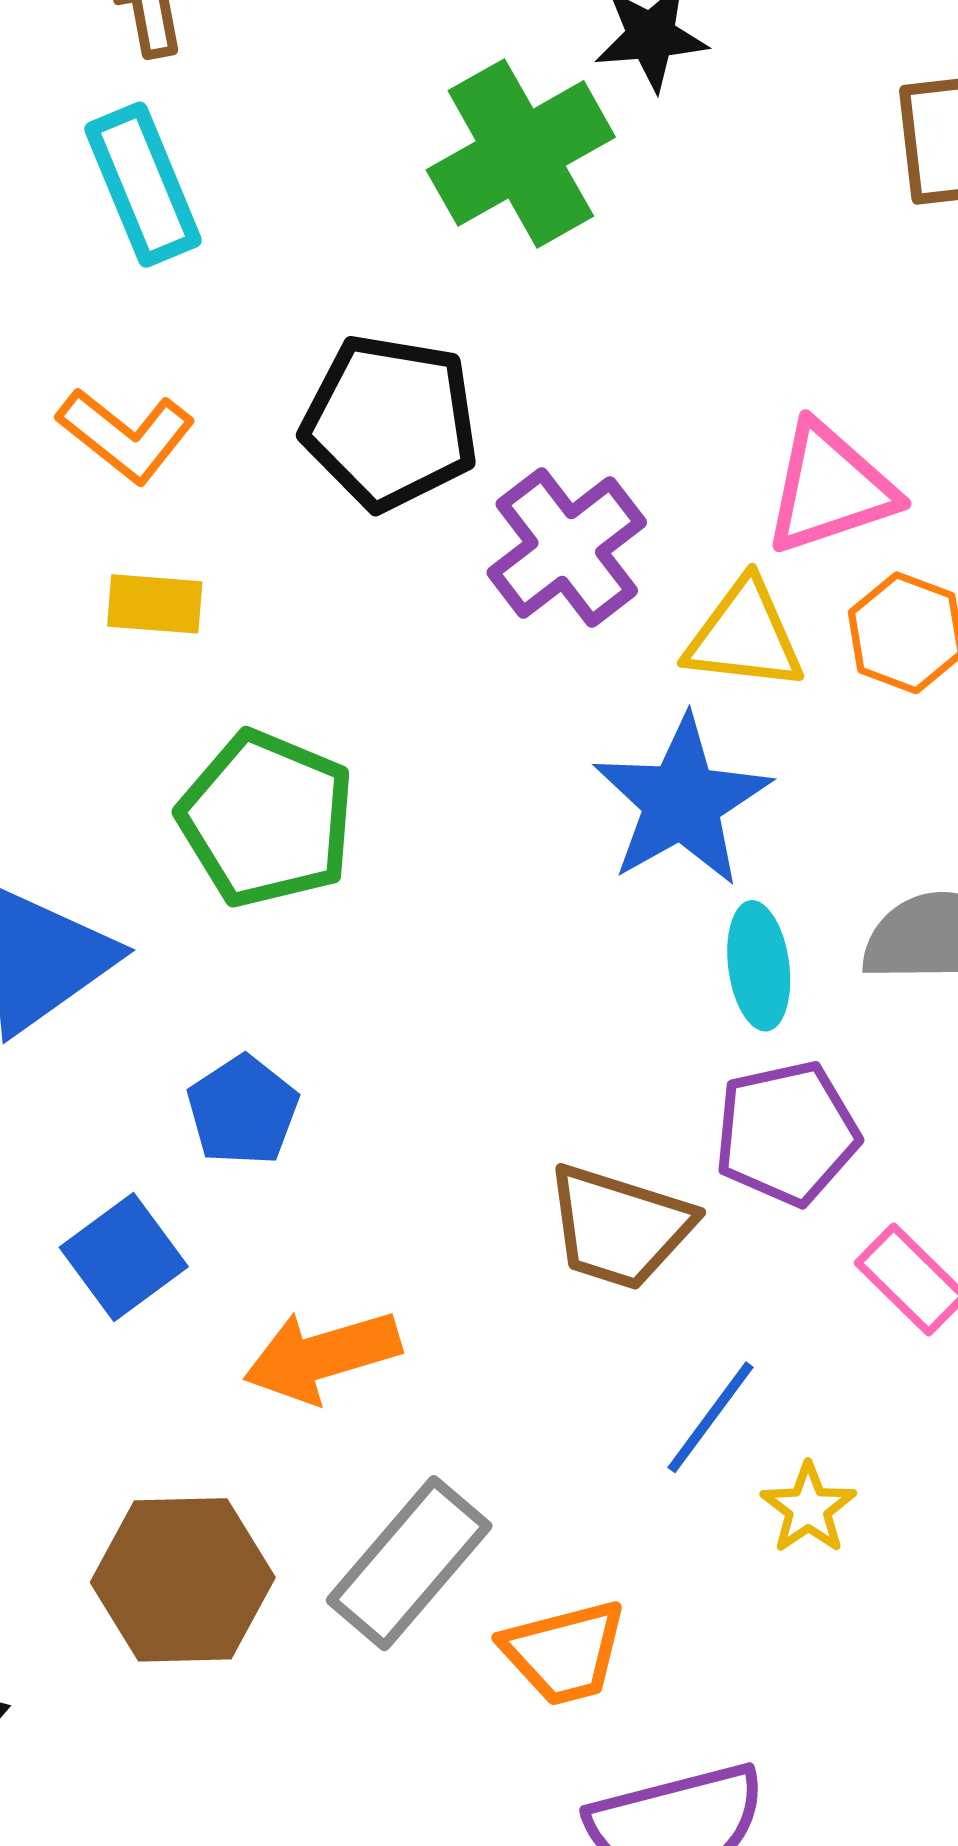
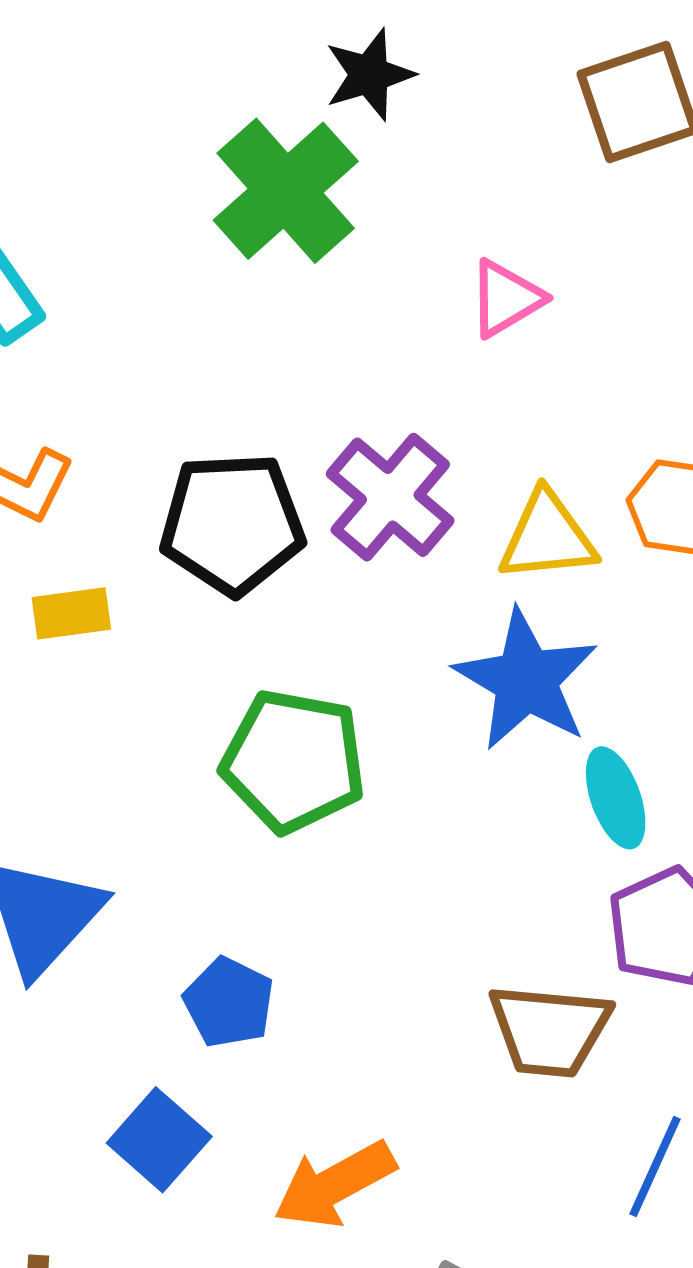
black pentagon: (390, 422) -> (232, 524), moved
pink triangle: (830, 488) -> (506, 298), moved, size x0.7
green pentagon: (267, 819) -> (294, 761), moved

